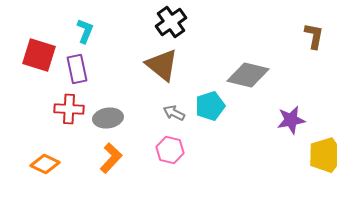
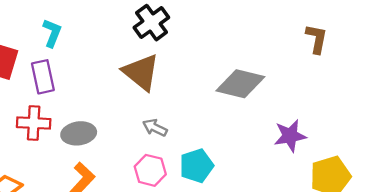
cyan pentagon: (210, 106) -> (196, 166), moved

